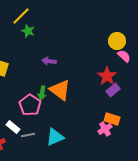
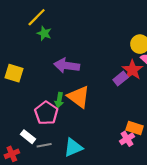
purple arrow: (49, 61) -> (67, 66), size x1.6
red star: (107, 76) -> (132, 70), moved
purple rectangle: (113, 90) -> (121, 79), moved

